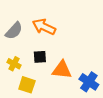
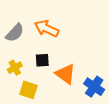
yellow cross: (14, 64) -> (15, 68), turned 32
orange triangle: (62, 70) -> (66, 74), turned 30

